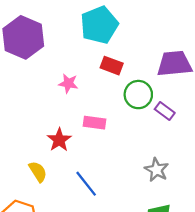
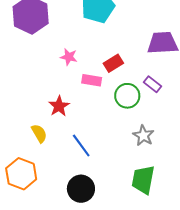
red rectangle: (112, 66) -> (113, 63), moved, turned -54
green circle: (138, 95) -> (127, 96), moved
pink rectangle: (94, 123) -> (92, 80), moved

